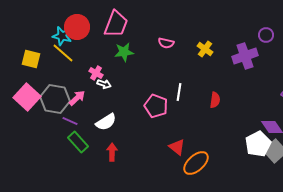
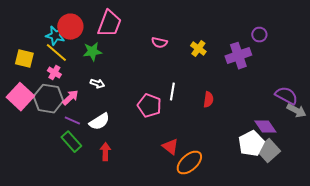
green star: (124, 52) -> (92, 52), moved
pink cross: (96, 73) -> (54, 73), moved
purple line: (70, 121) -> (72, 121), moved

